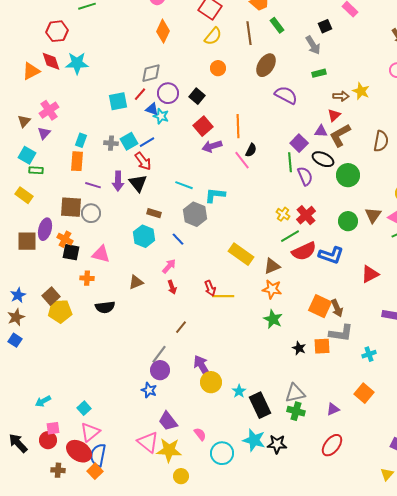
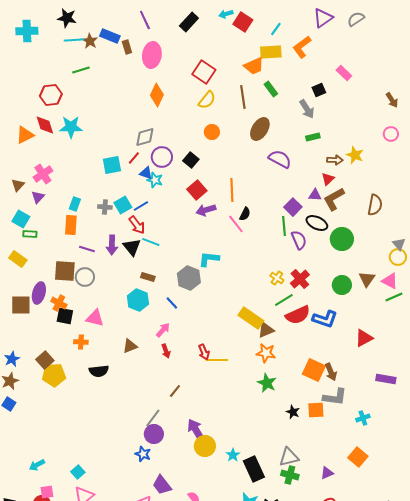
cyan line: (184, 185) -> (151, 242), moved
yellow rectangle: (241, 254) -> (251, 318), moved

